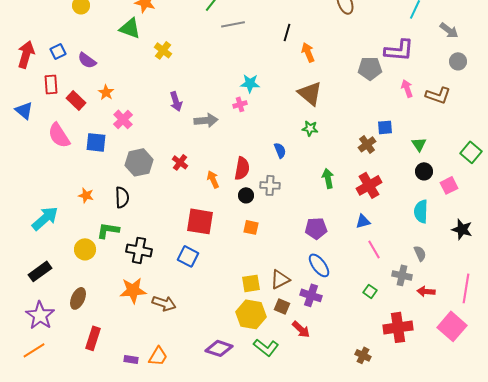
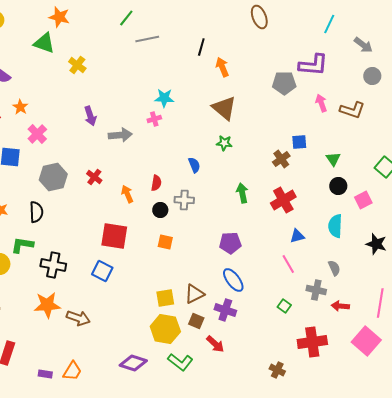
red semicircle: (242, 168) -> (156, 183), size x0.7
blue triangle: (363, 221) -> (297, 236), moved

